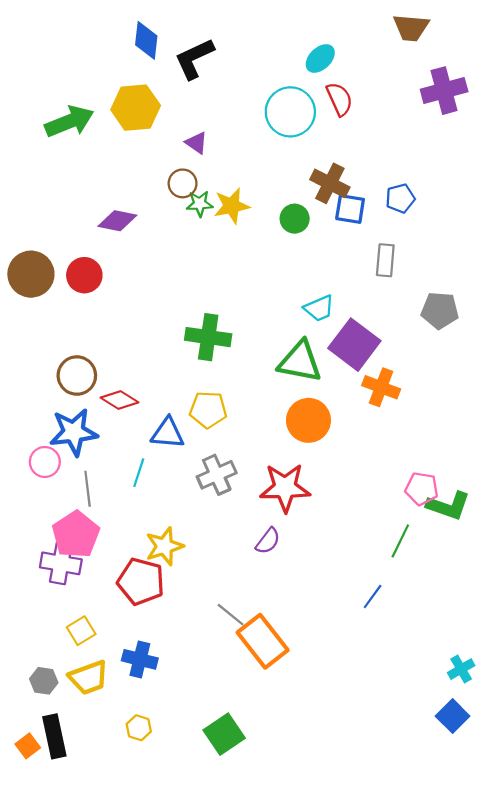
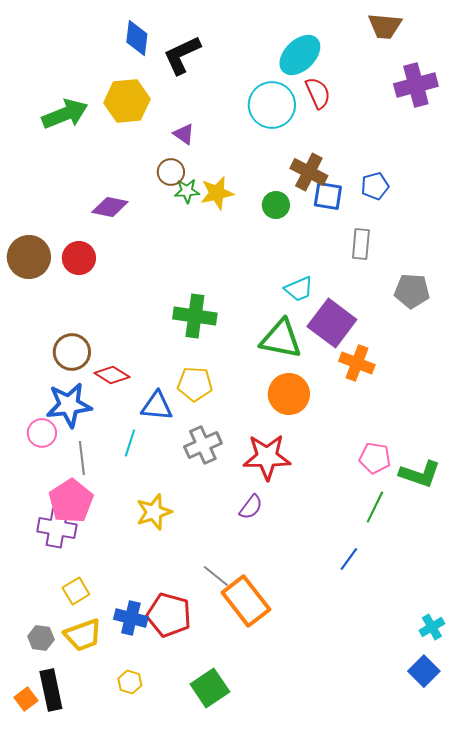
cyan ellipse: (320, 58) -> (300, 55), size x1.5
pink pentagon: (422, 489) -> (375, 458), moved
red pentagon: (141, 582) -> (169, 615), moved

